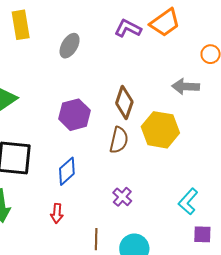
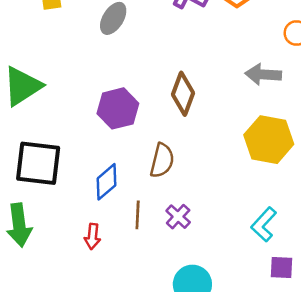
yellow hexagon: (160, 130) -> (269, 140), moved
brown semicircle: (119, 140) -> (162, 160), moved
brown line: (96, 239) -> (138, 215), moved

